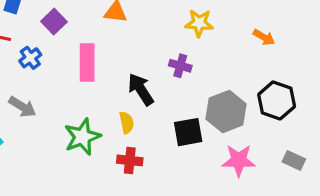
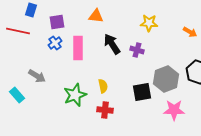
purple square: (54, 22) -> (57, 22), turned 35
blue cross: (30, 58) -> (55, 43), moved
black arrow: (141, 89) -> (112, 44), moved

